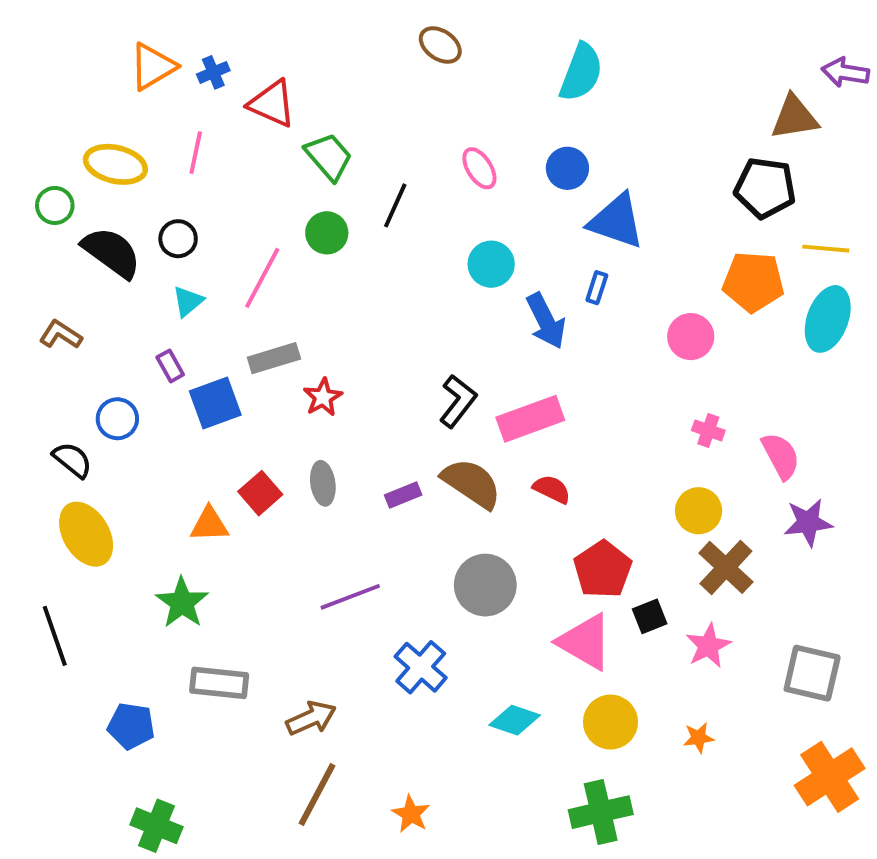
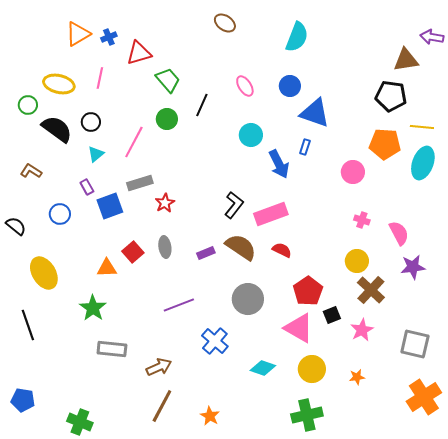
red triangle: (272, 104) -> (139, 53), turned -40
black semicircle: (72, 460) -> (16, 226), moved
blue pentagon: (131, 726) -> (23, 400), moved

